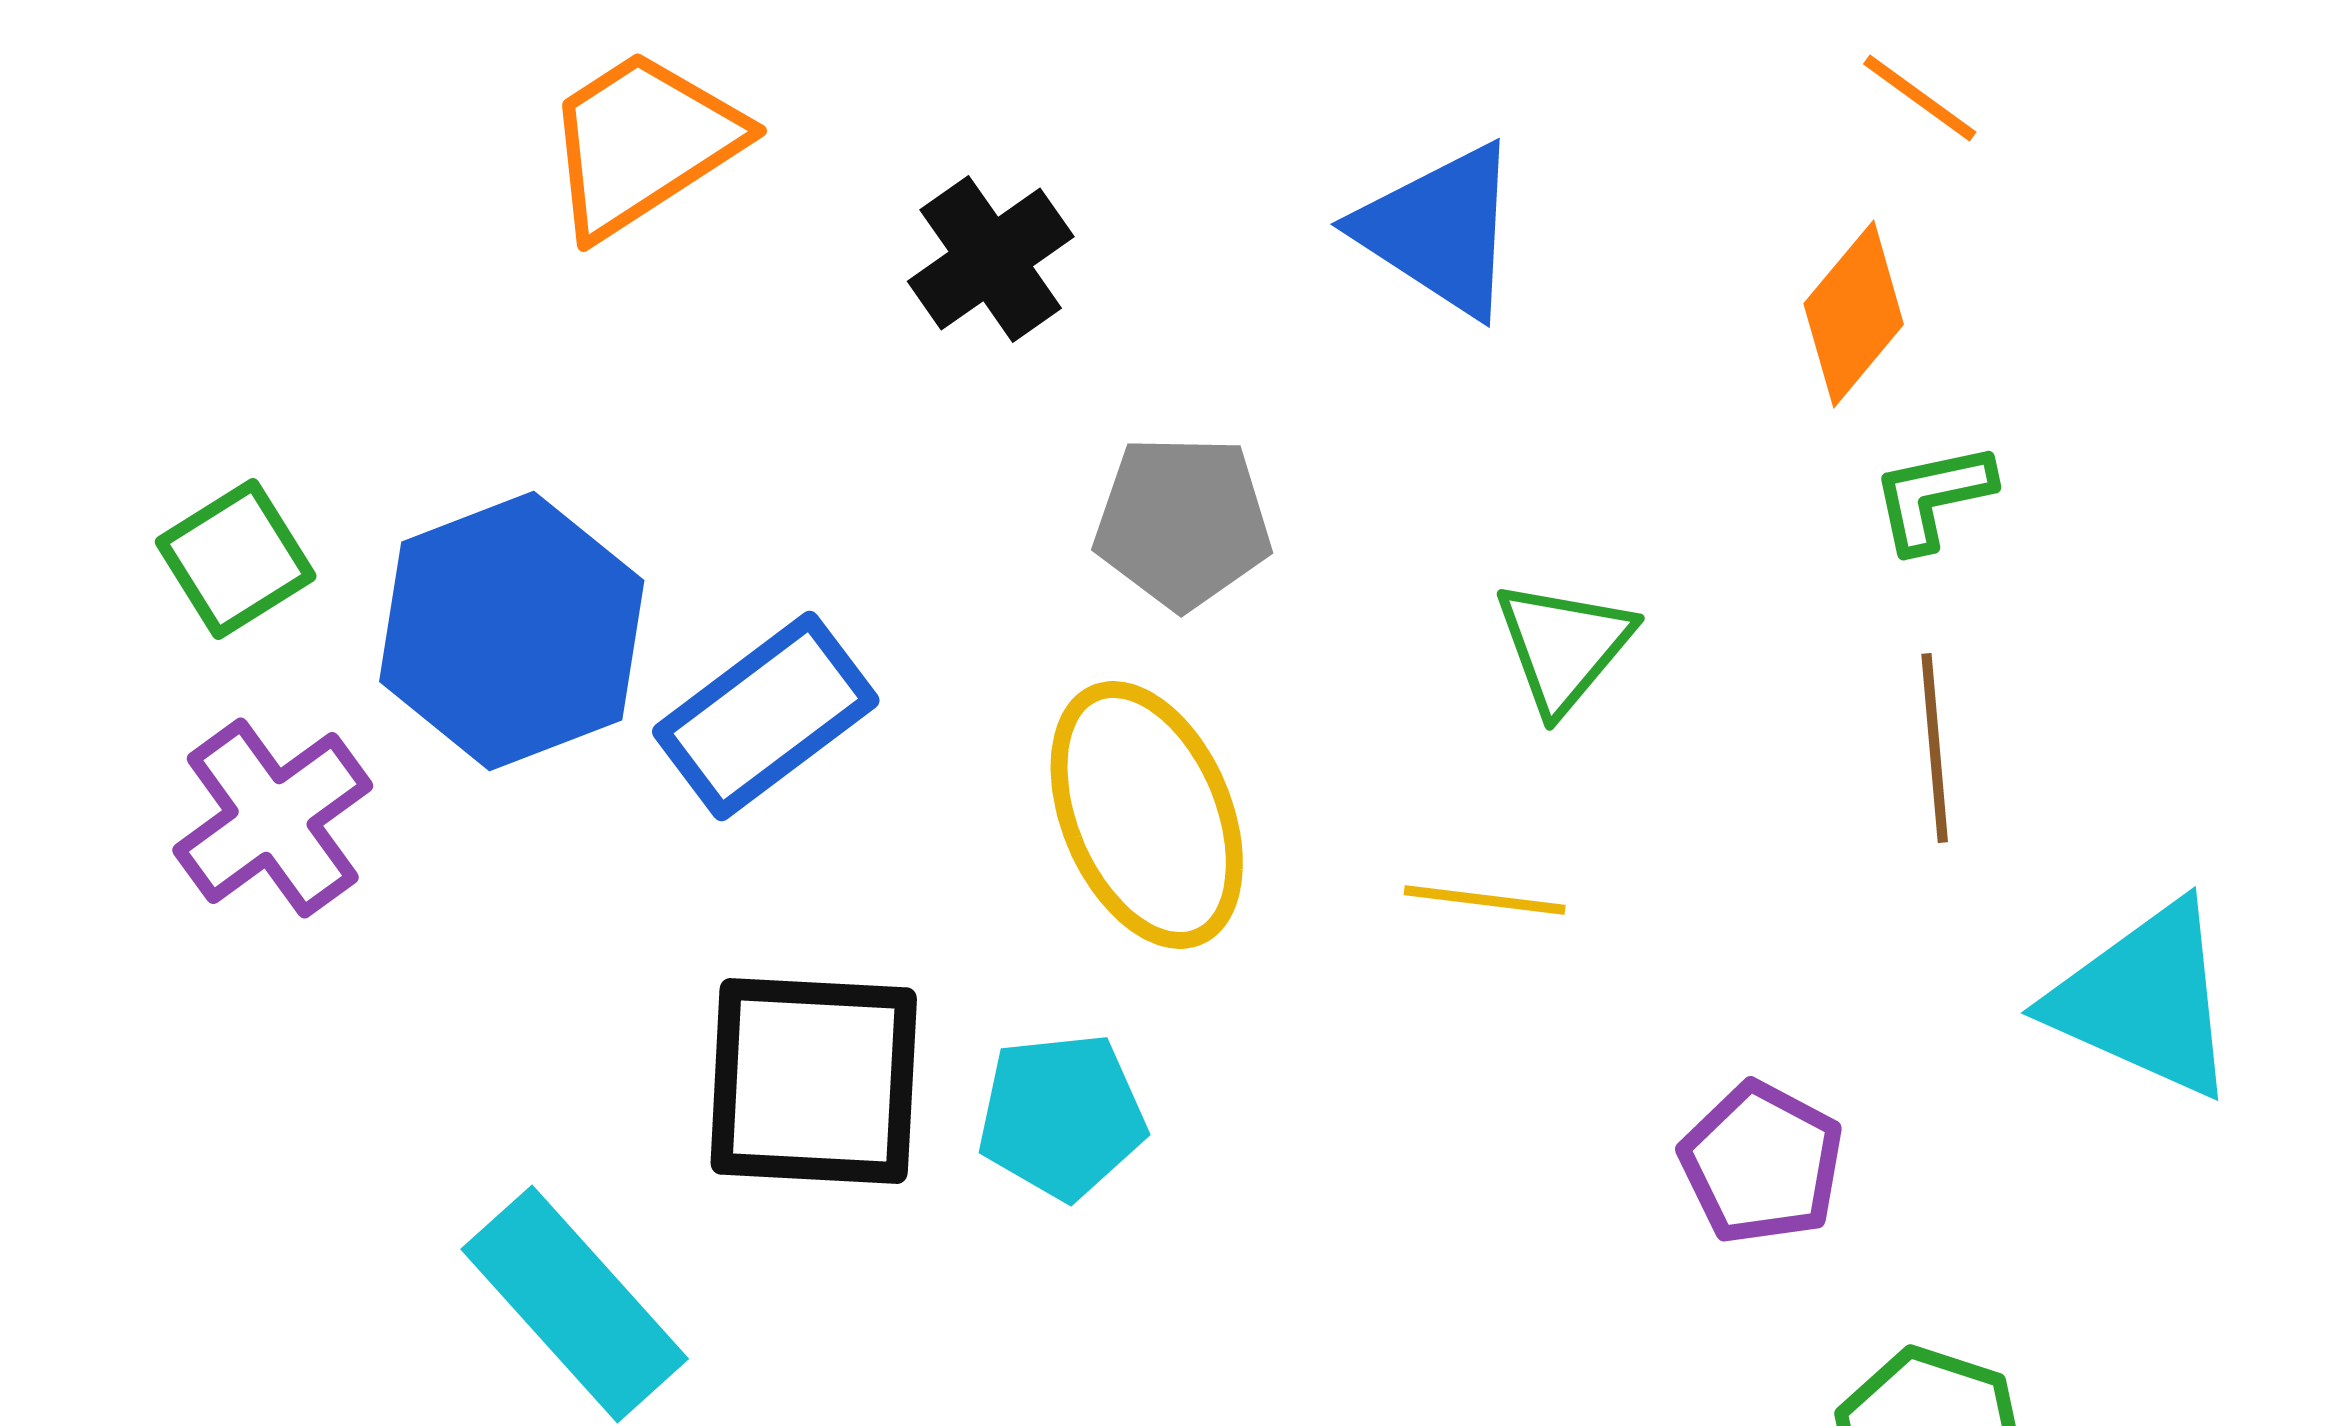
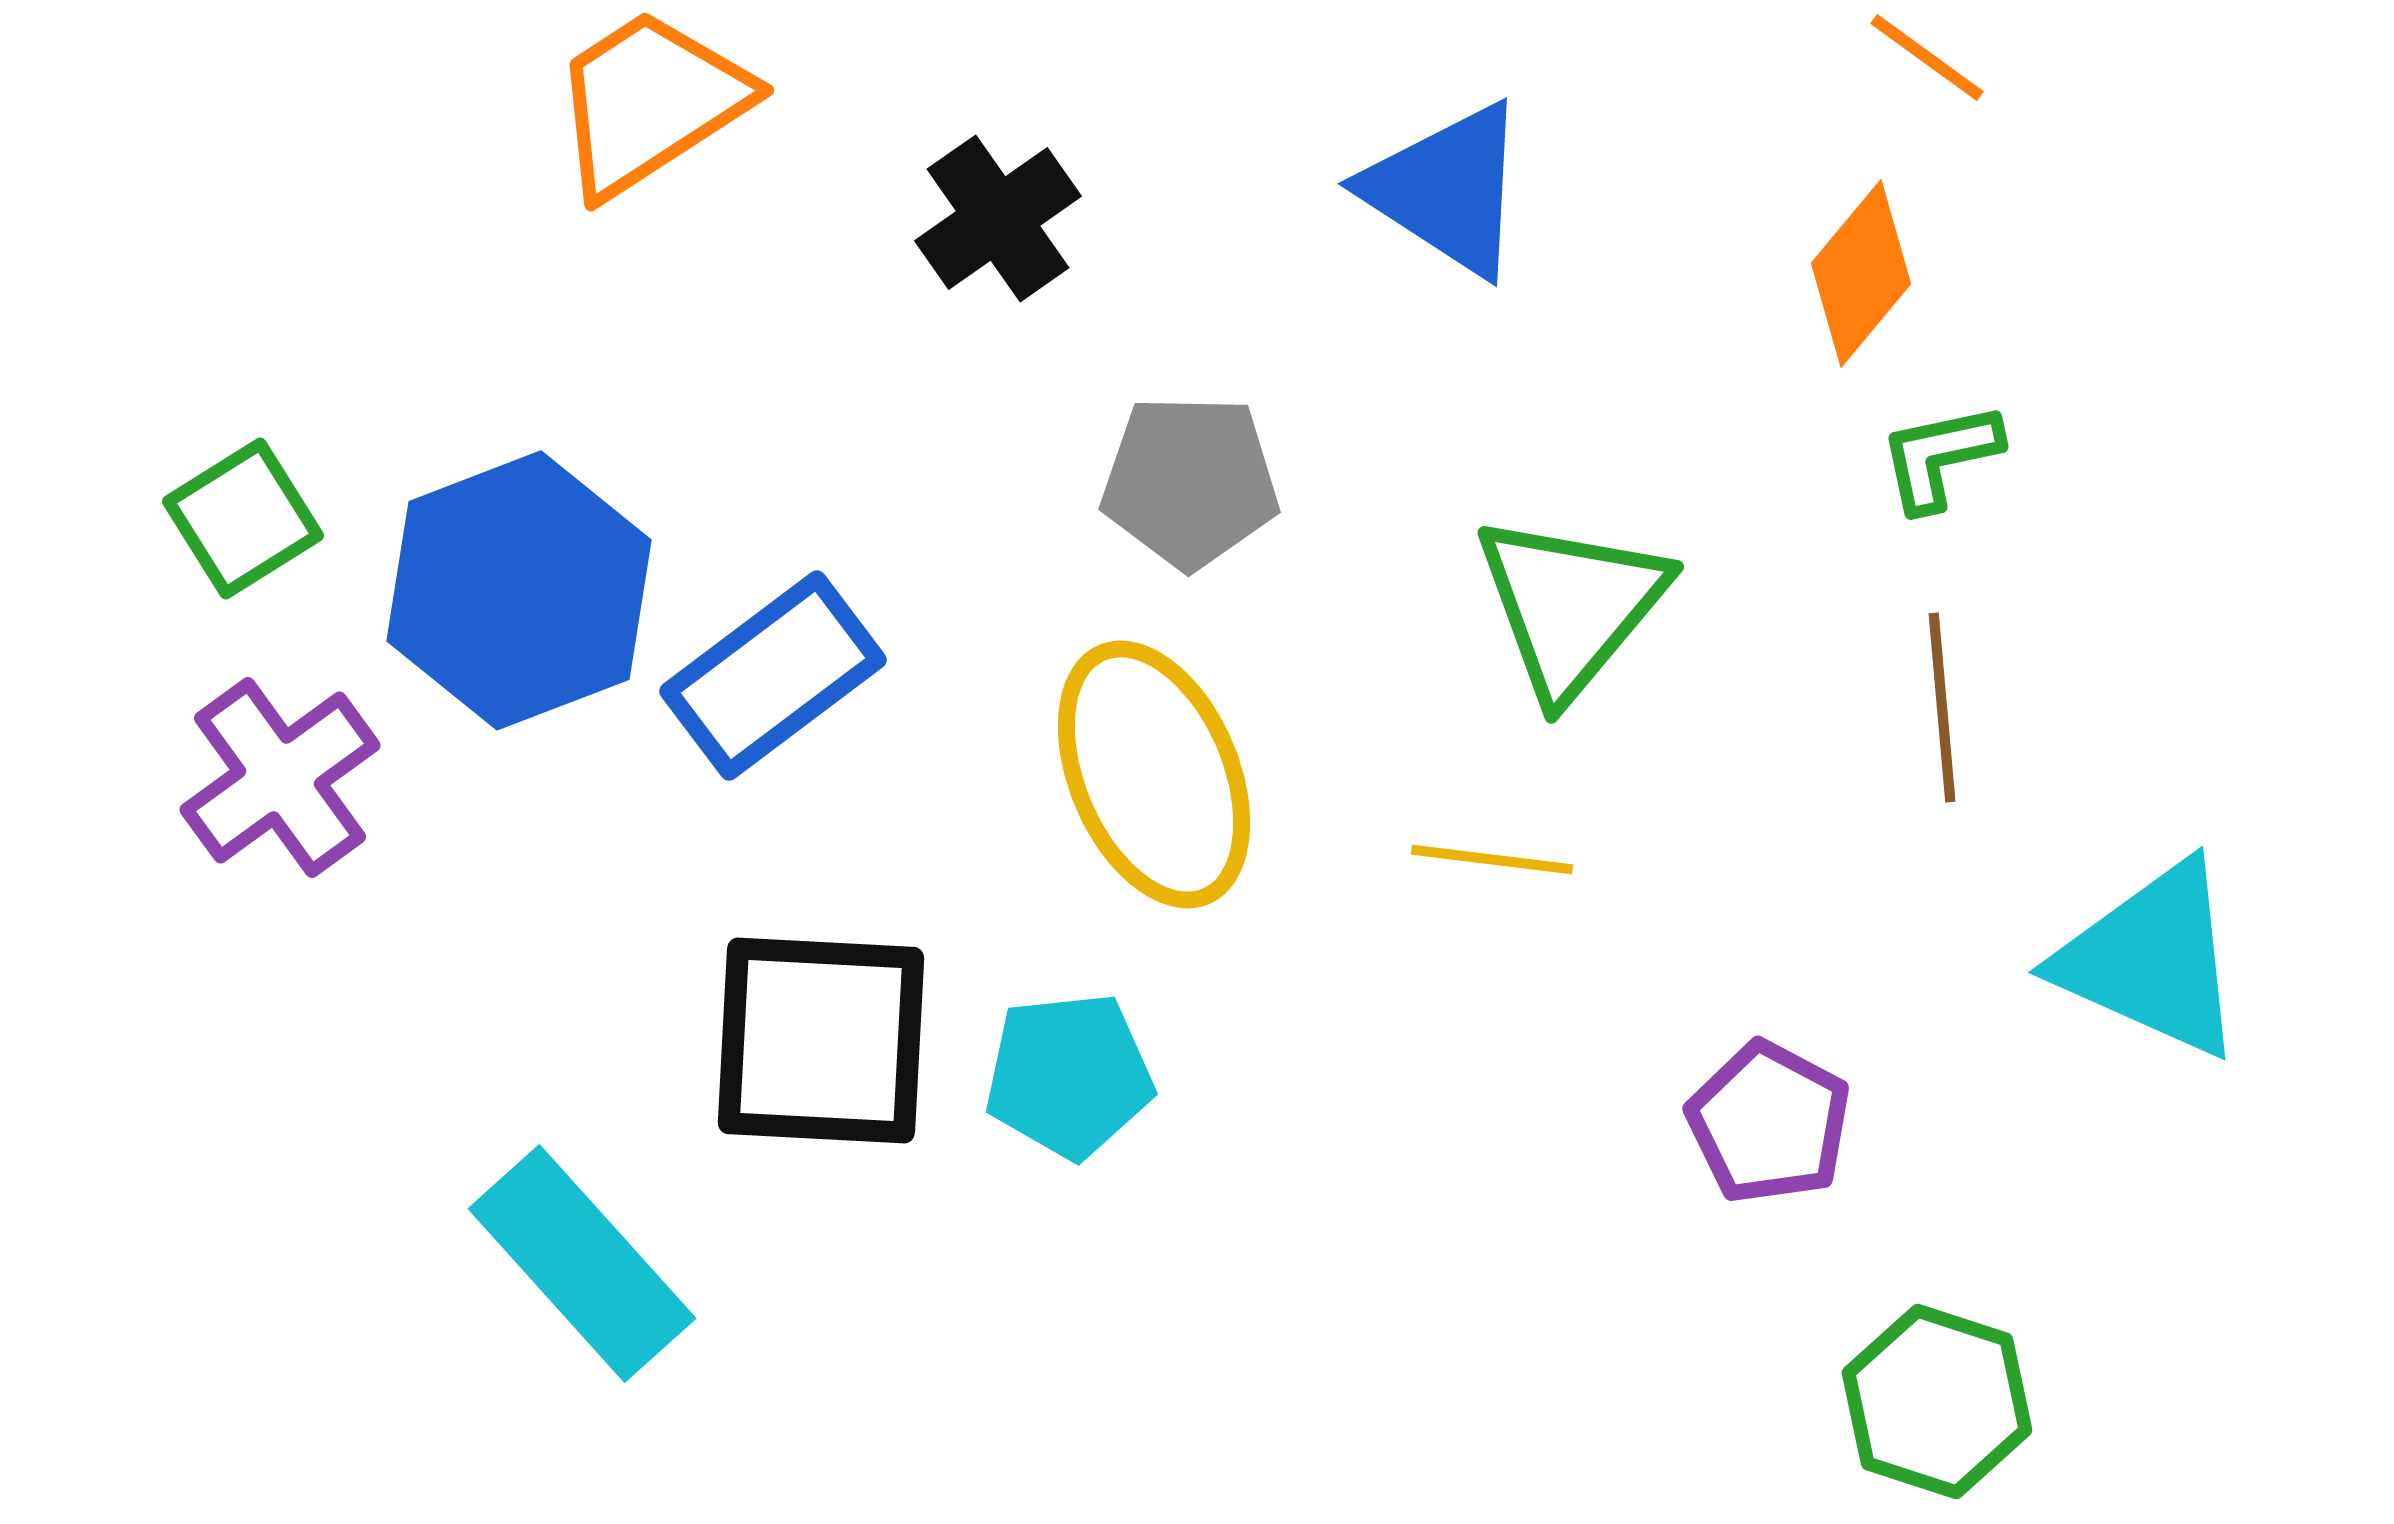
green triangle: (1564, 646) -> (1571, 605), size x1.4

